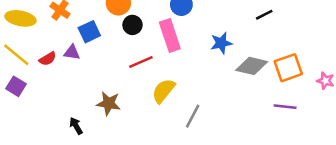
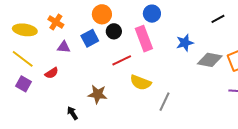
blue square: (89, 32) -> (90, 38), moved
purple triangle: (72, 52) -> (64, 47), moved
red semicircle: (48, 59) -> (52, 73), moved
yellow semicircle: (163, 91) -> (141, 82), turned -105

